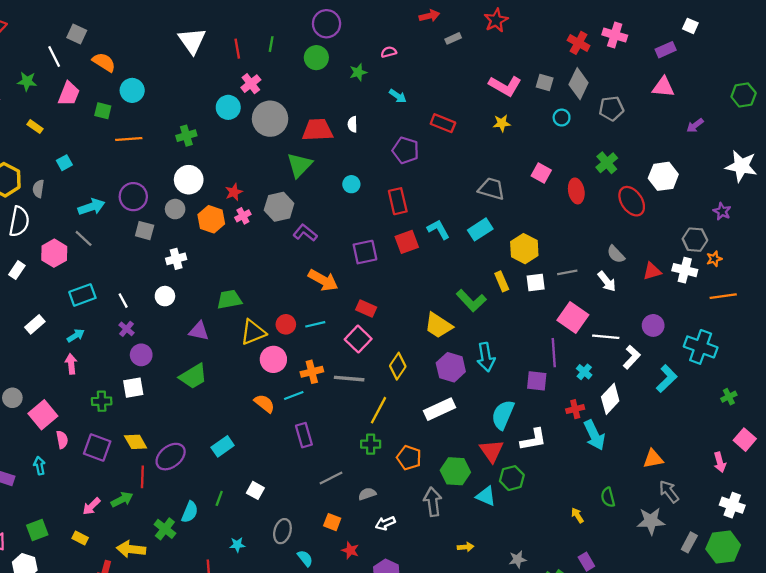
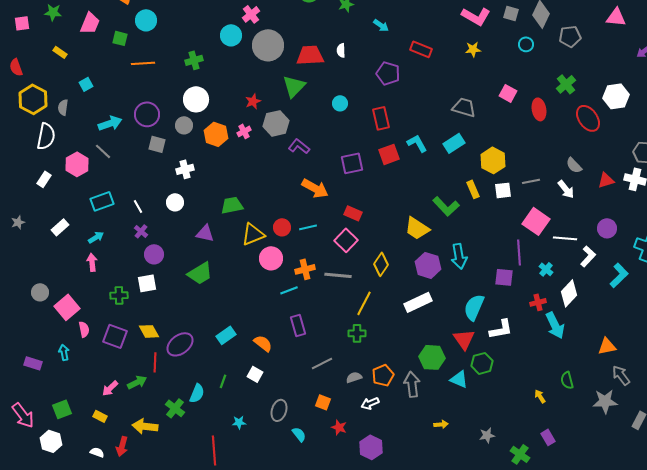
red star: (234, 192) -> (253, 101), moved
orange semicircle: (264, 403) -> (263, 343), moved
orange pentagon: (409, 458) -> (383, 375), moved, turned 30

